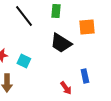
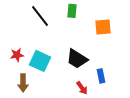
black trapezoid: (61, 43) -> (77, 59), moved
cyan square: (24, 61) -> (40, 61), size x1.5

